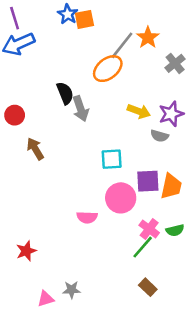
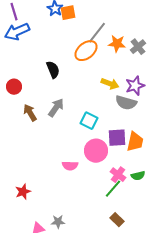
orange star: (148, 38) -> (117, 44), moved, turned -30
gray arrow: (81, 109) -> (56, 108), moved, turned -126
gray semicircle: (159, 136) -> (126, 103), size x1.5
cyan square: (112, 159) -> (89, 121), turned 30

